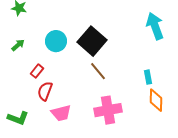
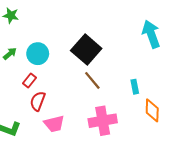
cyan circle: (56, 41) -> (38, 54), moved
cyan rectangle: (148, 77) -> (135, 87), moved

